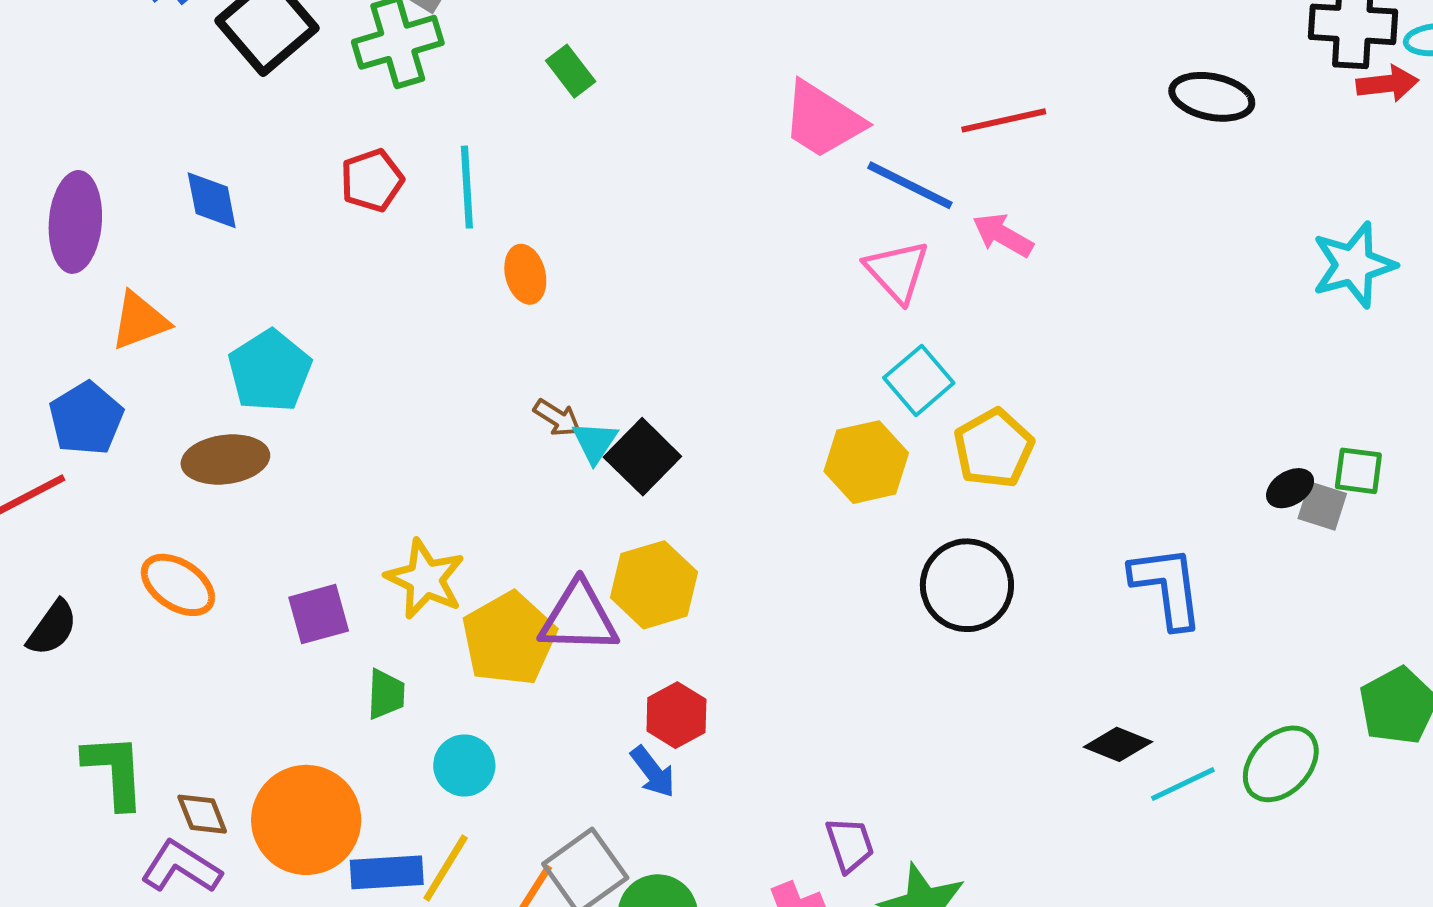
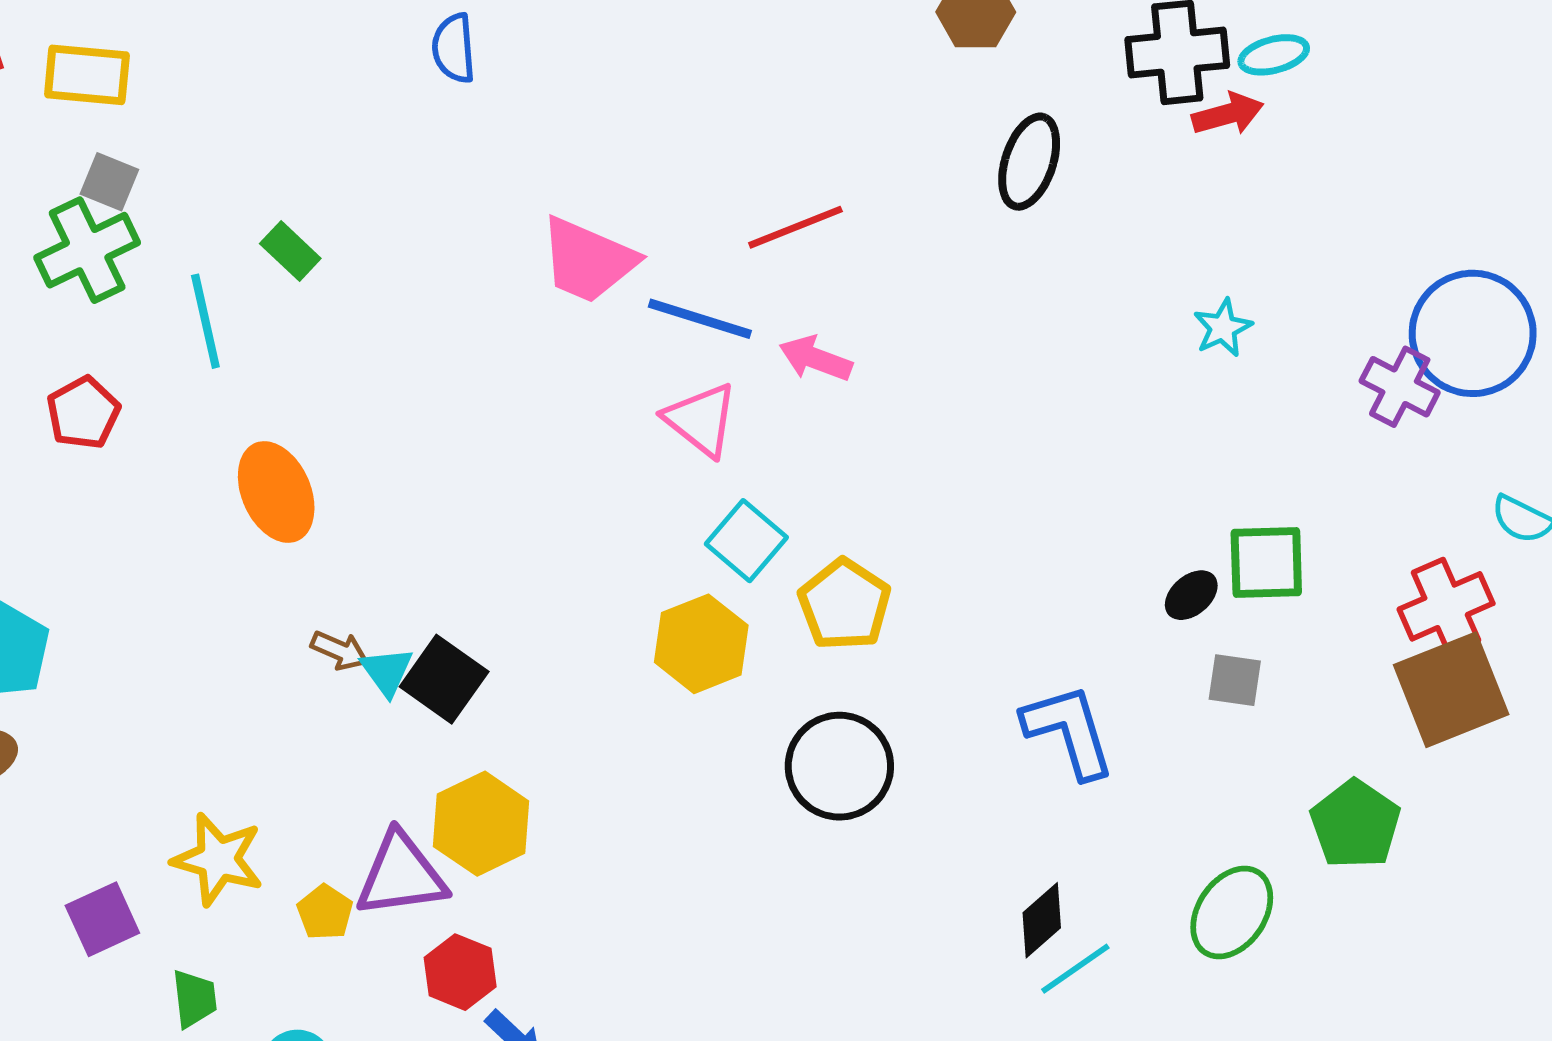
black ellipse: (1212, 97) -> (1029, 162), turned -74
cyan line: (467, 187) -> (205, 321), moved
cyan star: (1354, 265) -> (1223, 328), size x0.6
orange ellipse: (525, 274) -> (276, 492), size x1.5
green square: (1358, 471) -> (1266, 563), size x1.4
gray square: (1322, 506) -> (1235, 680), moved
yellow pentagon: (509, 639) -> (325, 912), size x0.5
red hexagon: (676, 715) -> (460, 972), moved
black diamond: (1118, 744) -> (1042, 920), turned -54
cyan line: (1183, 784) -> (1075, 969), moved

